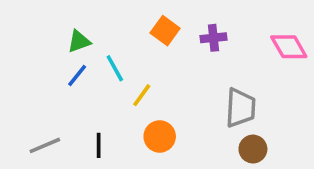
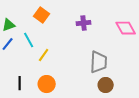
orange square: (165, 31) -> (42, 15), moved
orange circle: (160, 136) -> (47, 84), moved

